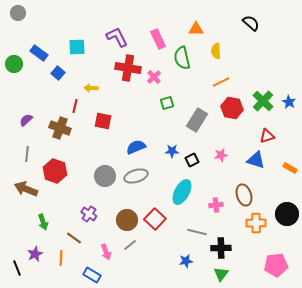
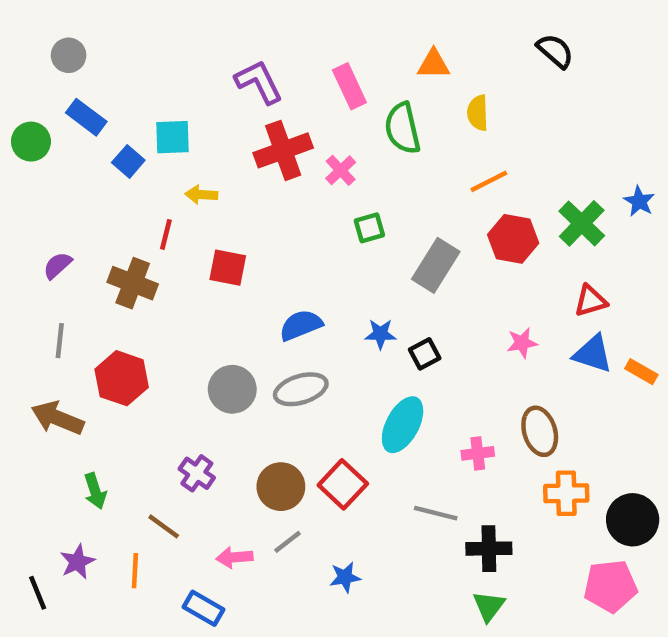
gray circle: (18, 13) -> (69, 55), moved
cyan square: (77, 47) -> (173, 137), moved
red cross: (128, 68) -> (283, 150), turned -30
blue star: (289, 102) -> (639, 201), moved
pink star: (221, 155) -> (522, 343), moved
blue triangle: (256, 160) -> (593, 354), moved
black circle: (287, 214) -> (633, 520), moved
pink arrow: (106, 252) -> (234, 557), turned 105
blue star: (186, 261) -> (345, 577), moved

